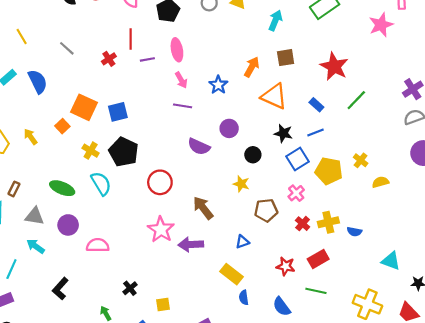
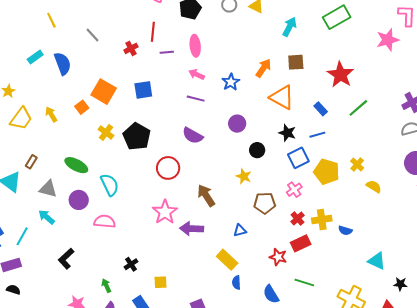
pink arrow: (181, 80) -> (197, 74), turned 140
blue square: (118, 112) -> (143, 90), moved
purple semicircle: (199, 147) -> (193, 136), moved
yellow semicircle: (380, 182) -> (374, 186), turned 42
cyan semicircle: (101, 183) -> (110, 185), moved
red rectangle: (318, 259) -> (301, 243), moved

